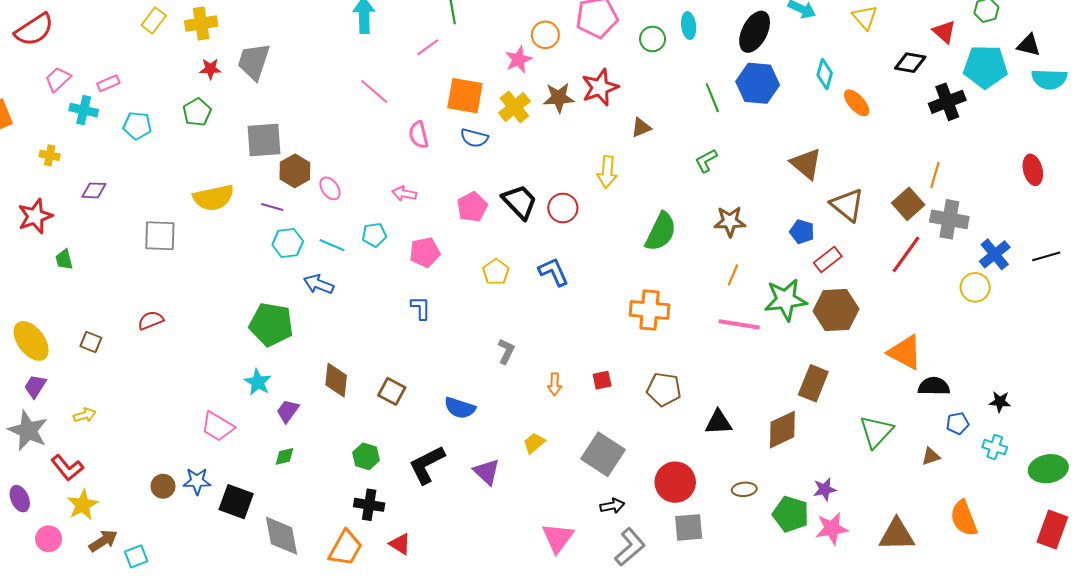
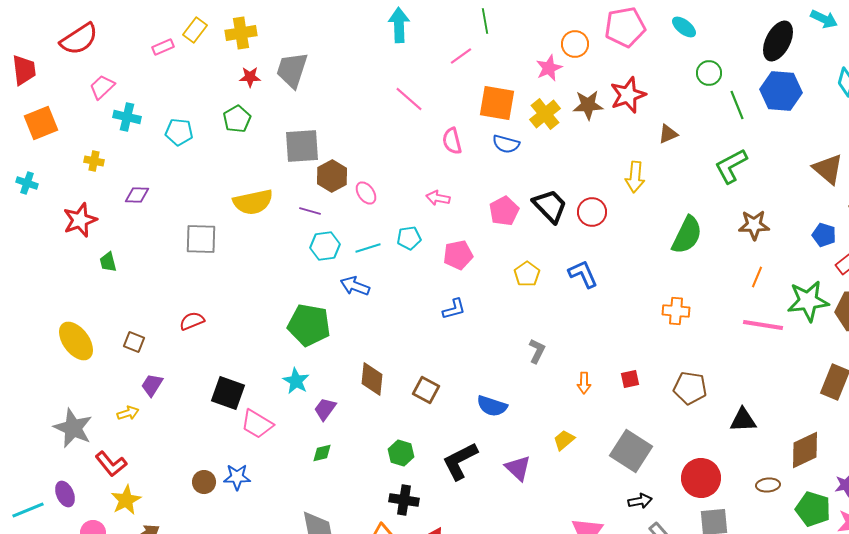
cyan ellipse: (689, 26) -> (684, 27), moved, turned -45
green circle: (653, 39) -> (709, 73), moved
pink rectangle: (108, 83) -> (163, 47), moved
green L-shape: (706, 161) -> (731, 166), size x1.5
cyan line: (332, 245) -> (368, 248), turned -40
blue L-shape: (421, 308) -> (454, 309), turned 75
orange cross: (649, 310) -> (676, 311), size x0.7
purple trapezoid: (35, 386) -> (152, 385), moved
brown diamond: (782, 430) -> (805, 450), moved
black square: (236, 502) -> (228, 393), moved

